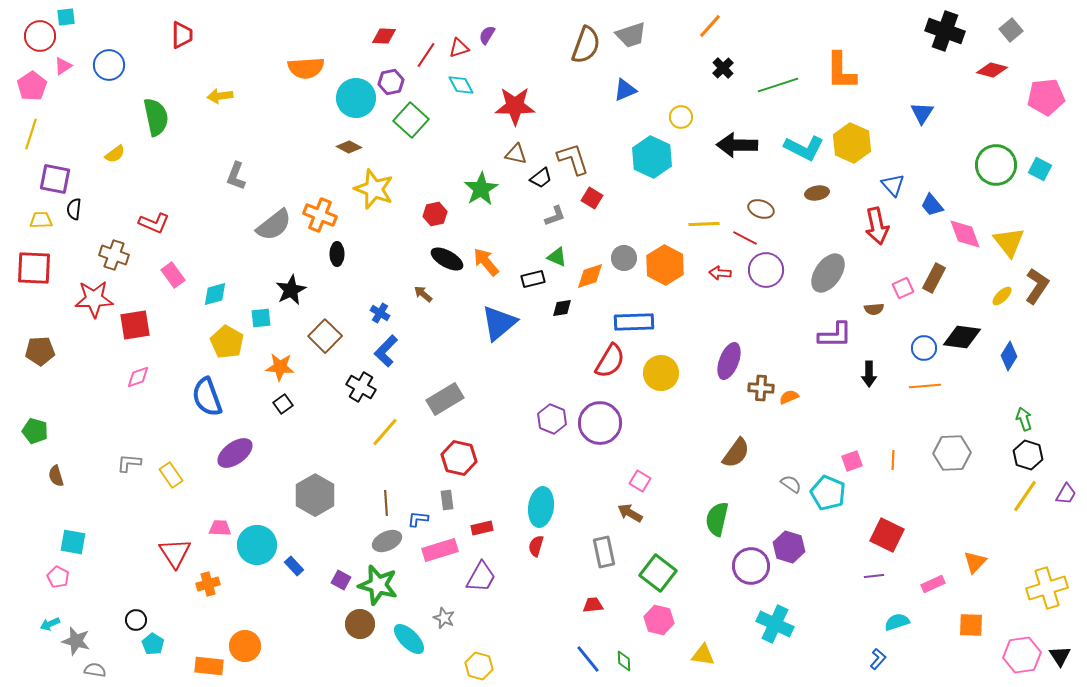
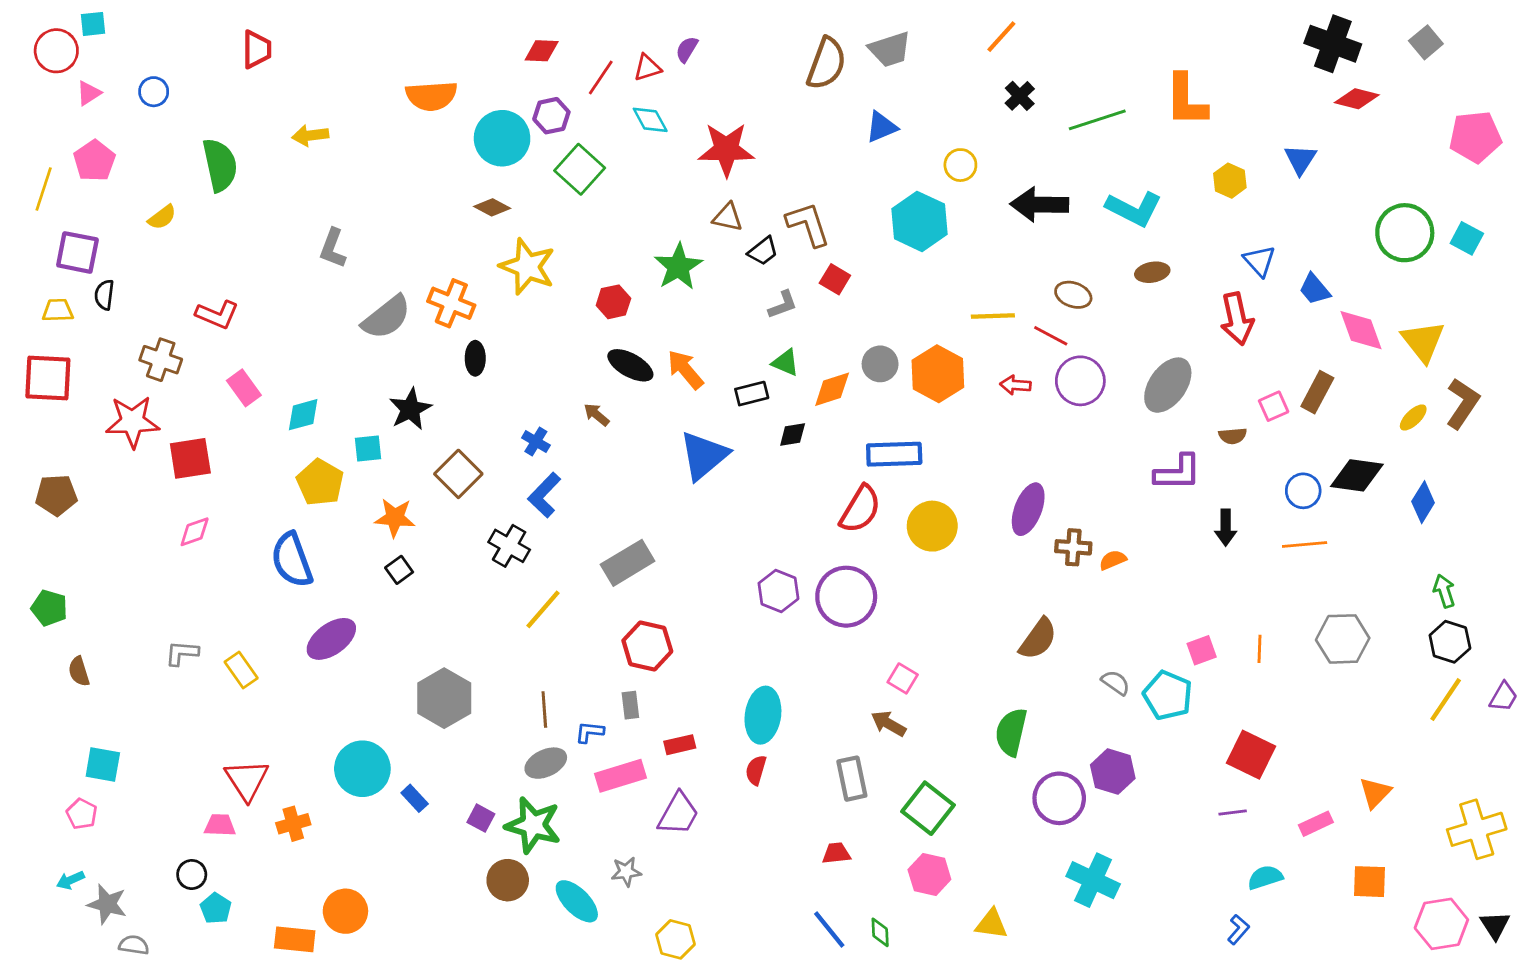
blue circle: (109, 65) -> (154, 92), size x0.7
red diamond: (992, 70) -> (1357, 99), moved
pink pentagon: (32, 86) -> (94, 161), moved
yellow hexagon: (852, 143) -> (1230, 181), moved, size x0.6
pink trapezoid: (220, 528) -> (220, 825), moved
gray star: (444, 618) -> (626, 872), turned -30

